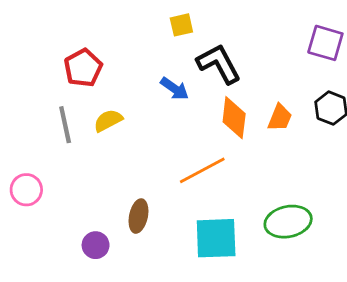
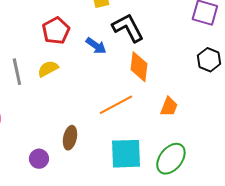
red pentagon: (83, 68) -> (56, 31), moved
orange trapezoid: (280, 118) -> (169, 107), moved
green ellipse: (288, 222) -> (171, 159), moved, turned -40

